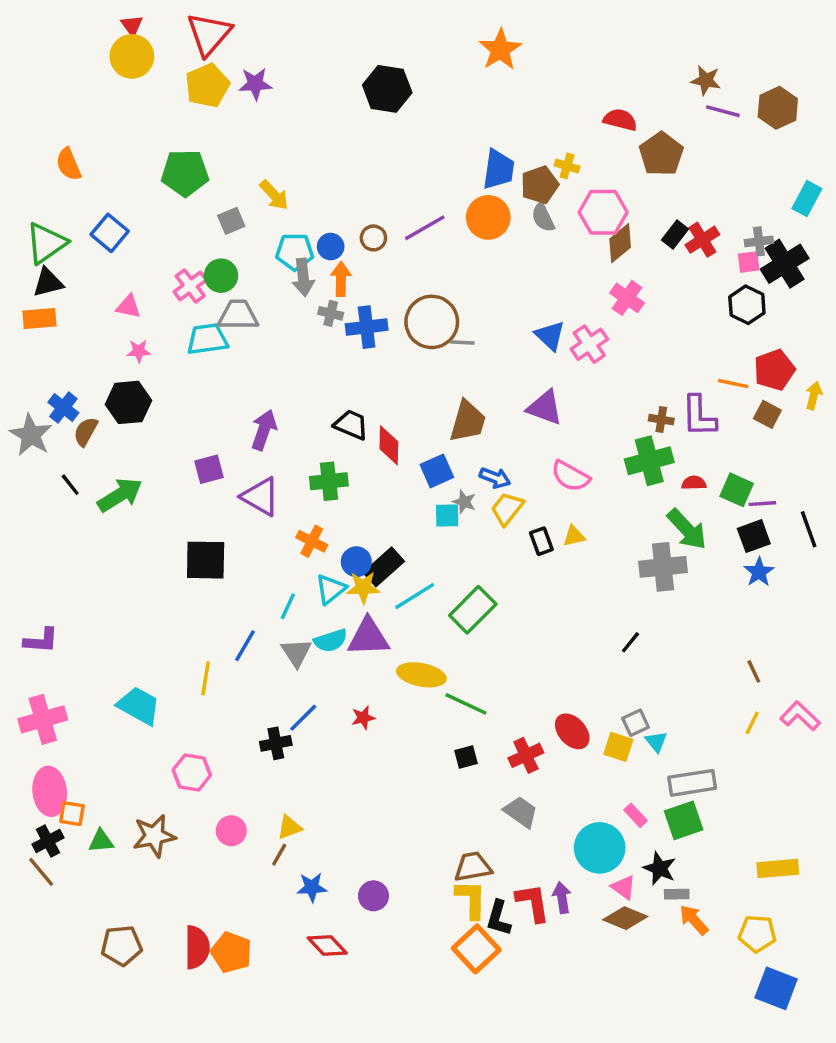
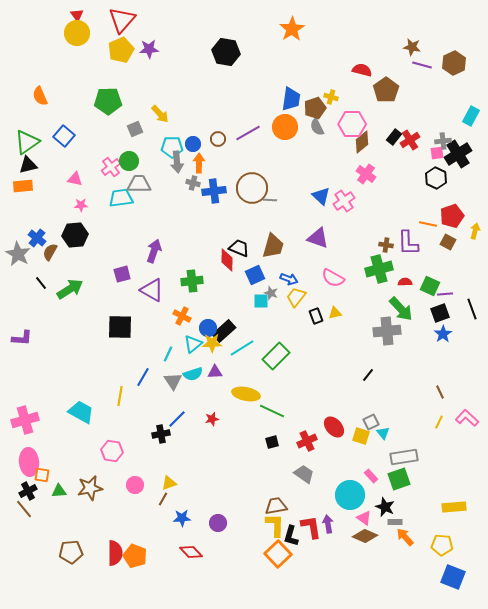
black trapezoid: (351, 425) -> (239, 248), moved
purple triangle: (368, 637) -> (215, 372), size x0.6
purple L-shape: (41, 641) -> (22, 338), moved

